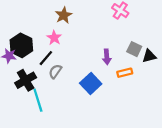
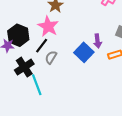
pink star: (54, 38) -> (48, 26), size x1.5
blue square: (91, 83) -> (84, 52), moved

